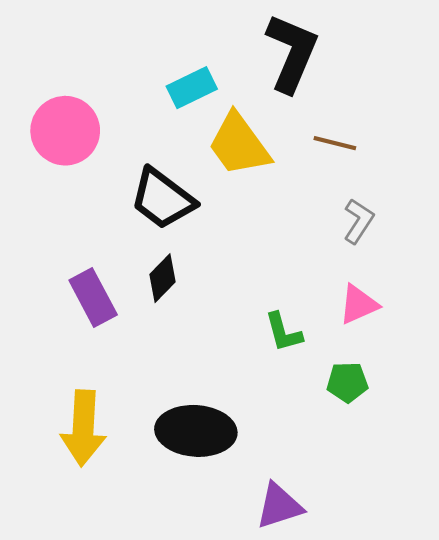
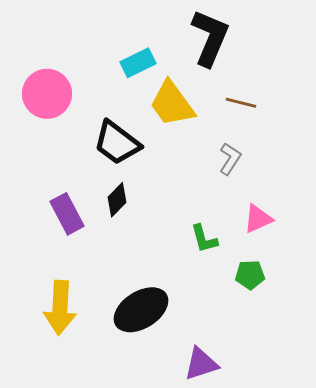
gray L-shape: (358, 221) -> (230, 159), moved
black ellipse: (196, 431) -> (141, 310), turned -36

